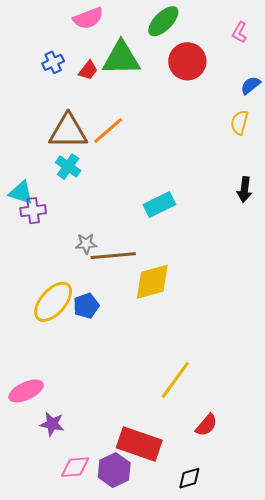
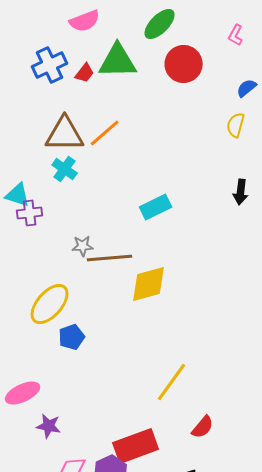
blue cross: (53, 62) -> (50, 65), size x1.6
blue pentagon: (86, 306) -> (72, 337), moved
red rectangle: (139, 444) -> (136, 446), turned -39

